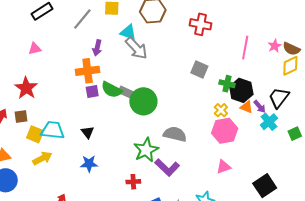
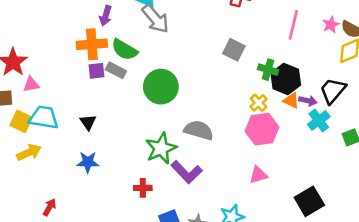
pink triangle: (35, 49) -> (31, 84), moved
green semicircle: (112, 90) -> (124, 50), moved
gray rectangle: (126, 92) -> (116, 70), moved
purple arrow: (260, 107) -> (308, 101), turned -40

